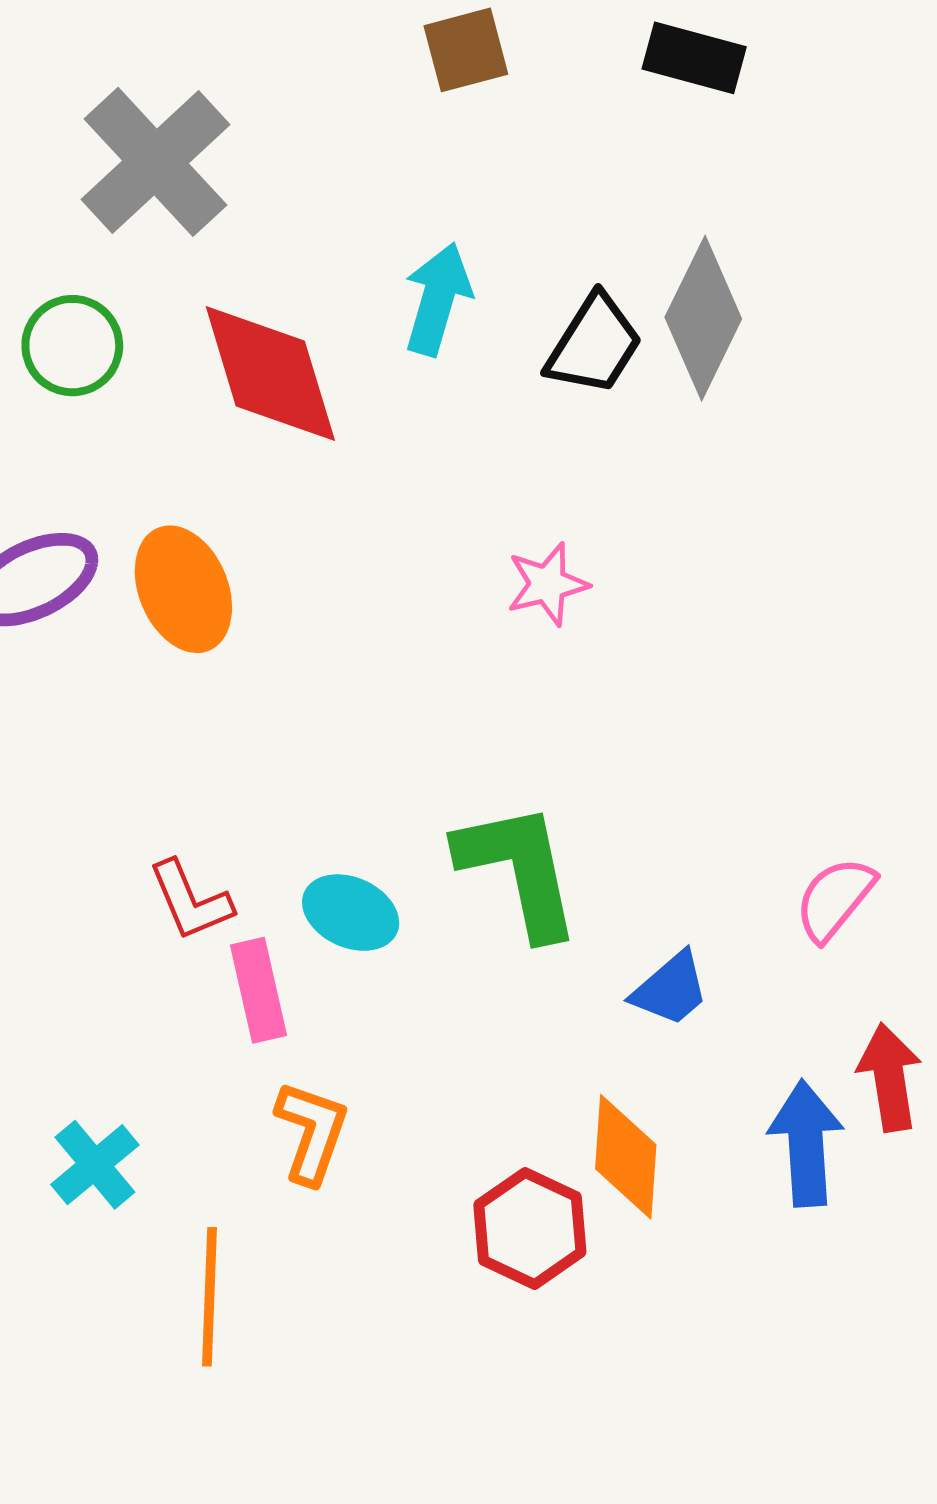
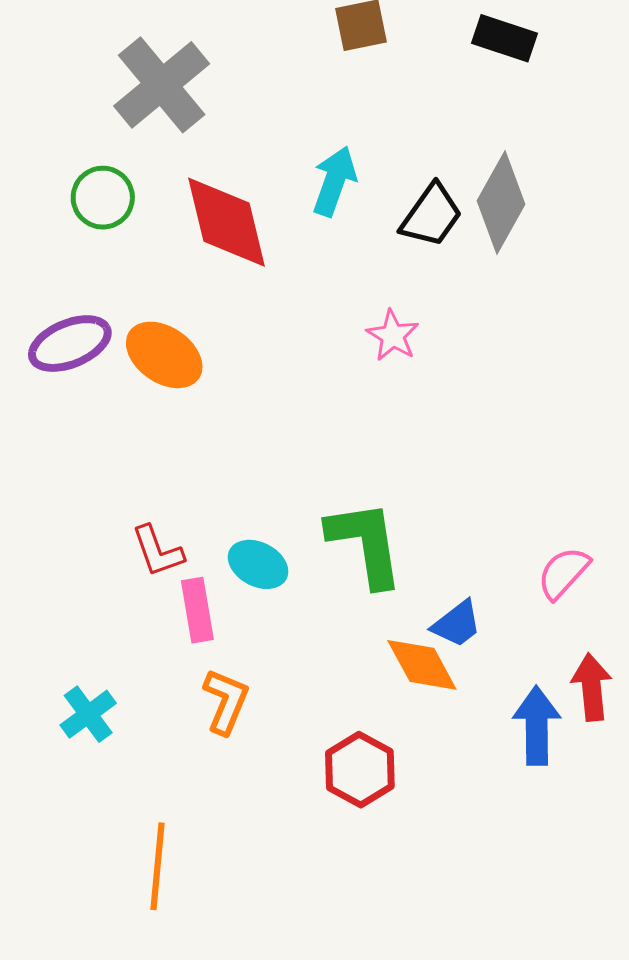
pink star: (547, 584) -> (393, 336), moved, turned -30
orange ellipse: (183, 589) -> (164, 355), turned -36
orange diamond: (626, 1157) -> (422, 665), moved, turned -36
orange line: (209, 1297) -> (157, 866), moved

